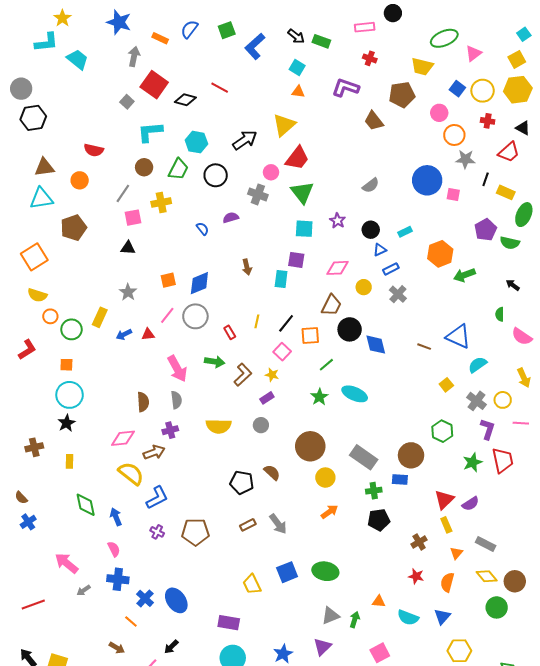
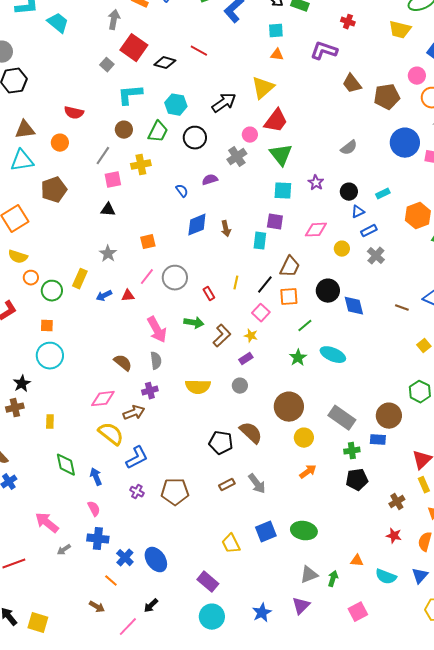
cyan square: (297, 67) -> (276, 31), turned -35
brown pentagon: (402, 95) -> (387, 97), moved
gray cross: (258, 194) -> (237, 157), turned 36
blue diamond: (199, 283) -> (197, 225), moved
brown trapezoid: (331, 305) -> (290, 267), moved
brown semicircle: (143, 402) -> (123, 363), turned -48
black star: (66, 423) -> (22, 384), moved
brown semicircle: (272, 472) -> (251, 433), size x1.4
purple rectangle: (229, 623) -> (208, 582), turned 30

